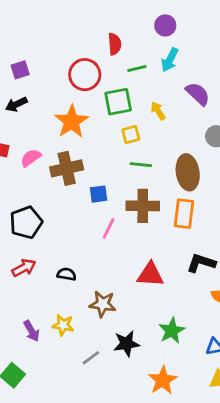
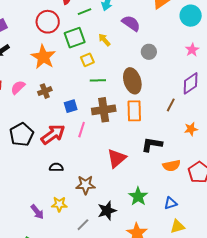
brown cross: (67, 168) -> (45, 91), size x0.6
red arrow: (24, 268) -> (53, 134), moved, size x1.4
red triangle: (150, 275) -> (117, 158), turned -35

